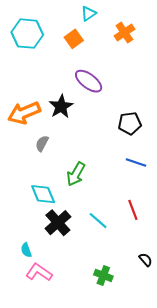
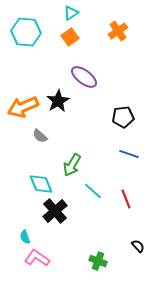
cyan triangle: (89, 14) -> (71, 13), moved
gray semicircle: (42, 143) -> (40, 136), turned -77
cyan line: (98, 221) -> (93, 191), moved

